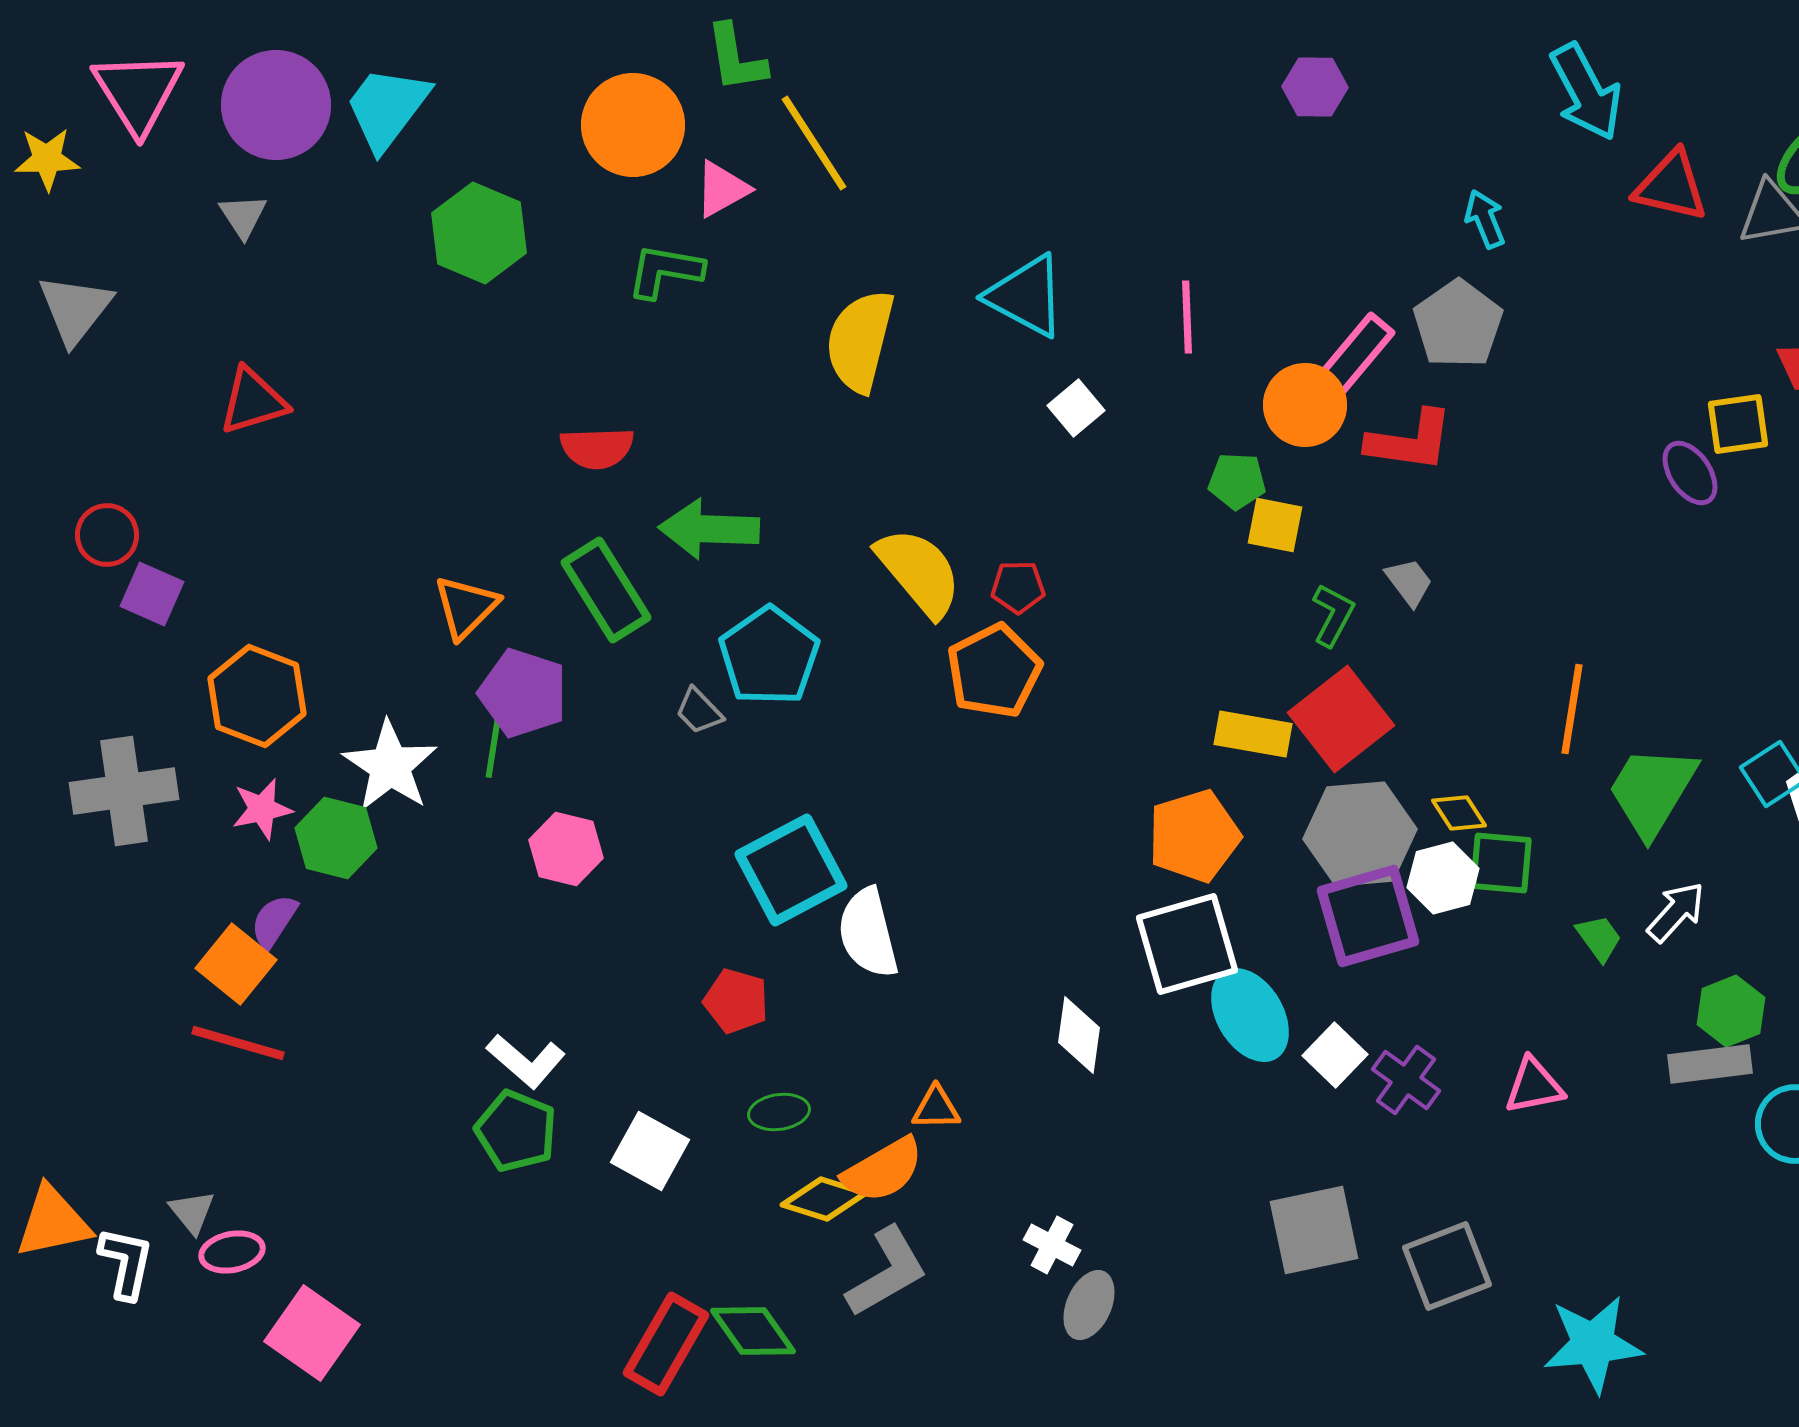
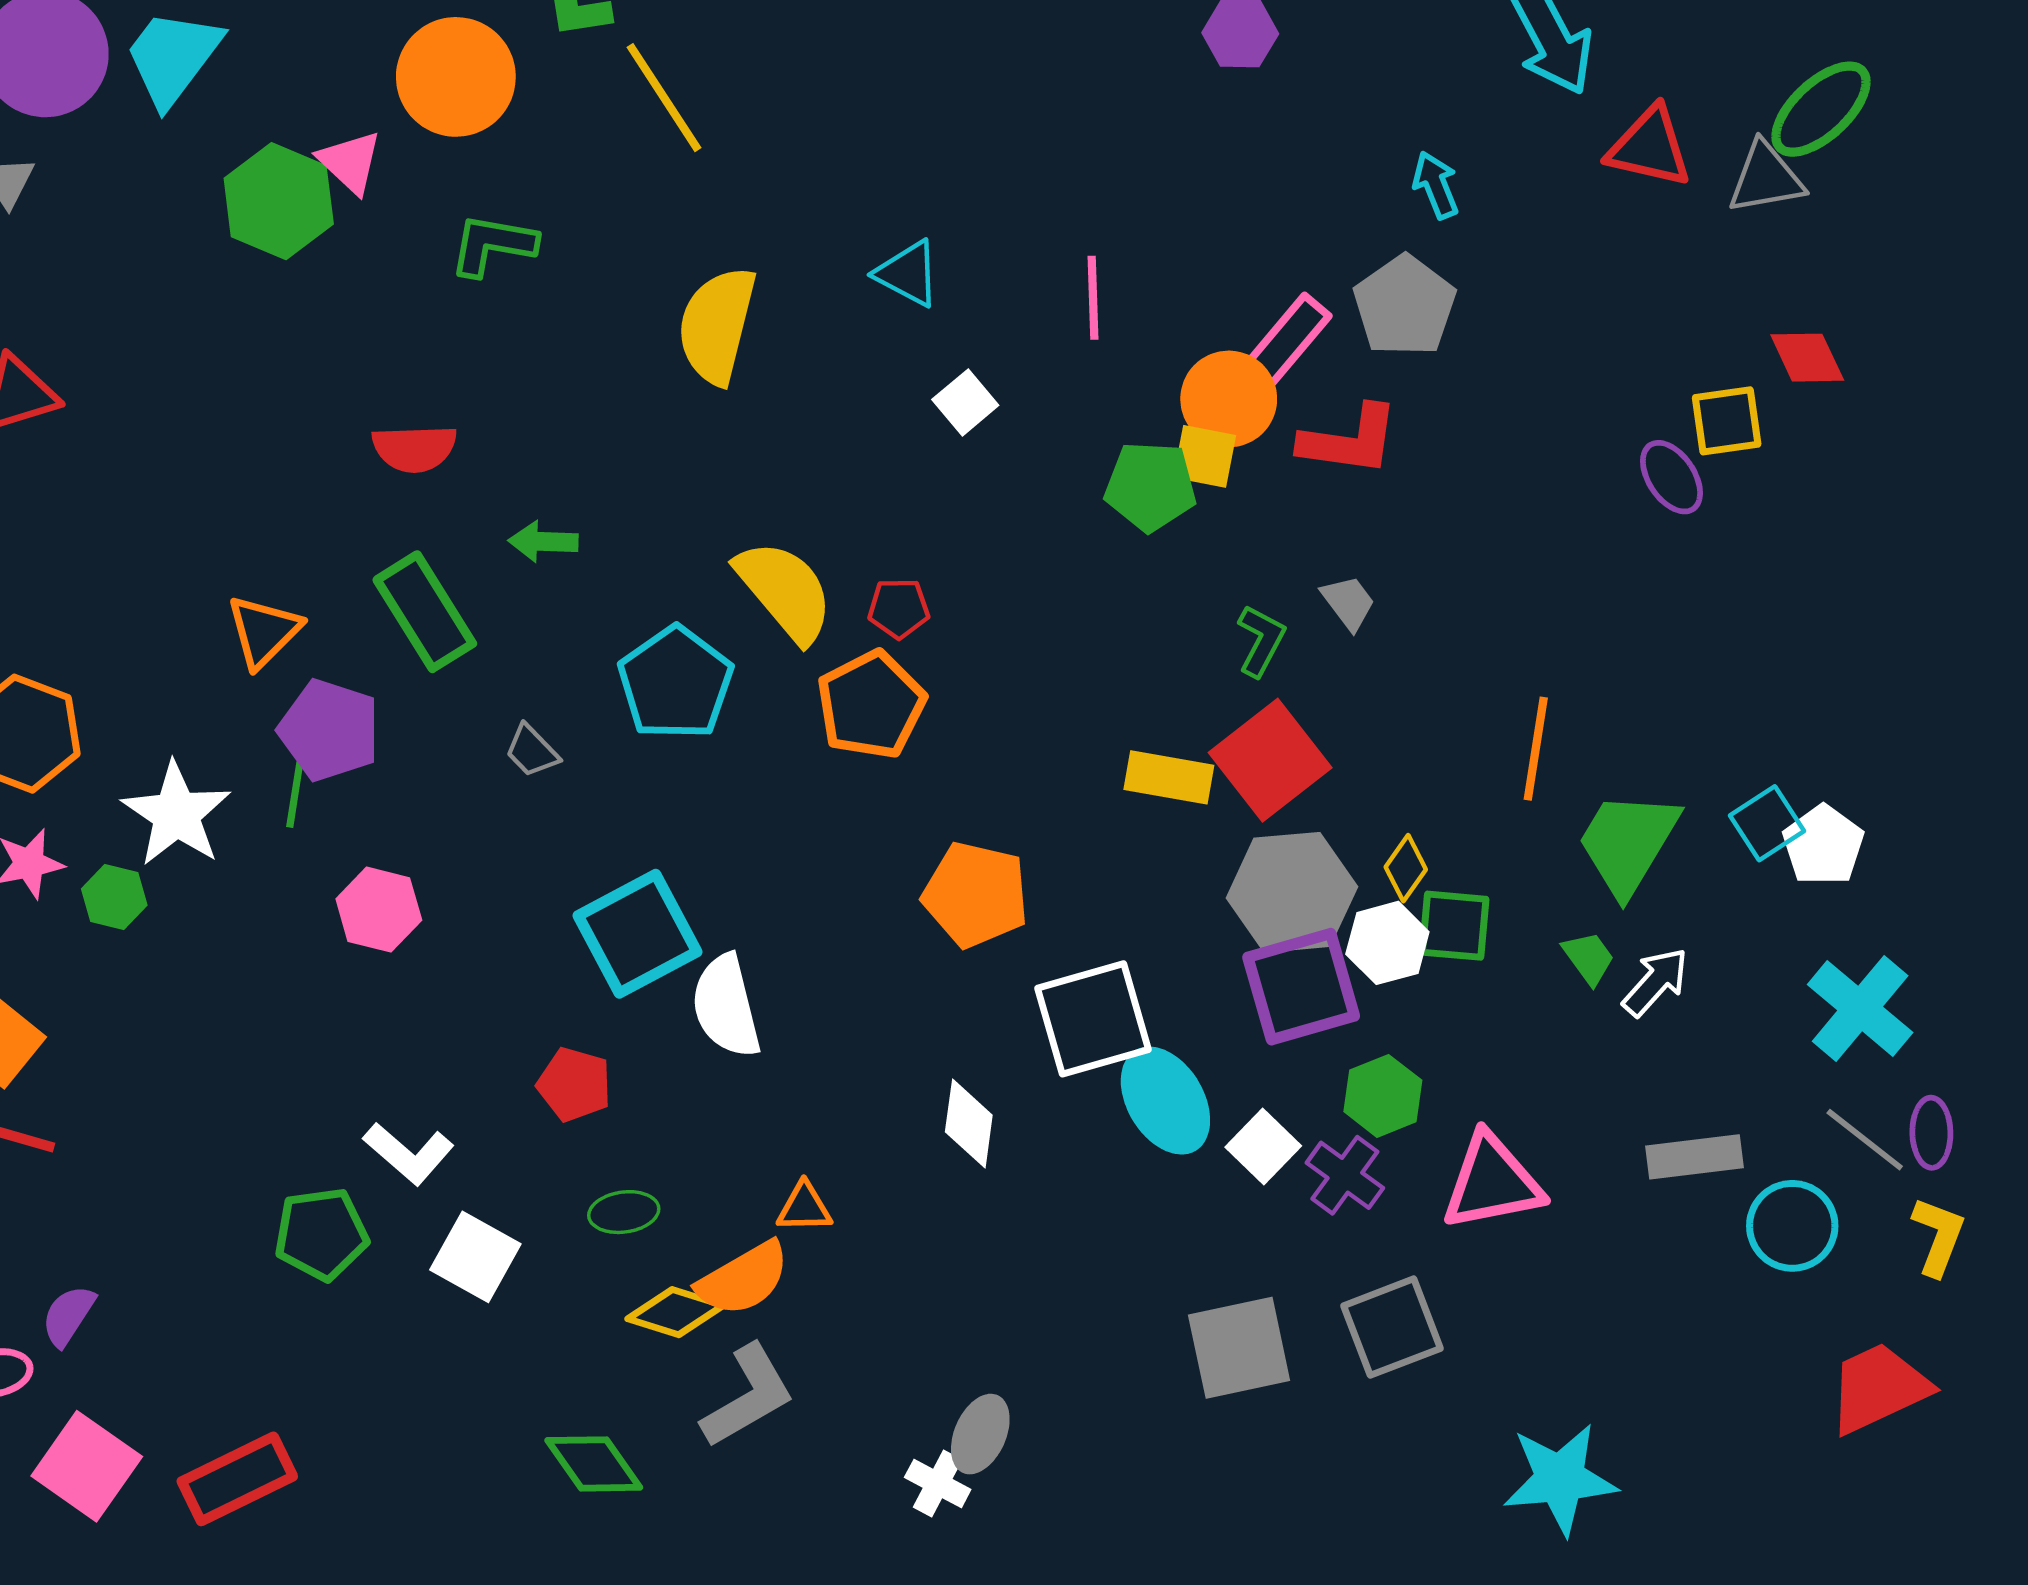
pink triangle: (722, 189) -> (350, 162), moved, turned -48
cyan triangle: (1026, 296) -> (908, 274), size x0.7
green pentagon: (1237, 481) -> (1150, 486), size x1.4
yellow square: (1275, 525) -> (1205, 456), moved
green arrow: (709, 529) -> (543, 542), size x0.6
cyan pentagon: (769, 656) -> (676, 683), moved
yellow diamond: (1459, 813) -> (1406, 868), turned 68
orange pentagon: (1194, 836) -> (976, 895), moved, turned 30
green hexagon: (336, 838) -> (114, 897), size x0.7
purple semicircle: (274, 921) -> (68, 1316), moved
green trapezoid: (1599, 938) -> (1589, 958), moved
green hexagon: (1731, 1011) -> (1383, 1096), moved
white L-shape: (526, 1061) -> (409, 1153), moved
pink triangle: (1534, 1086) -> (1492, 1182), size x1.5
green pentagon: (516, 1131) -> (321, 1234), turned -30
white cross: (1052, 1245) -> (938, 1483), moved
gray square: (1447, 1266) -> (1392, 1327), moved
red rectangle: (666, 1344) -> (237, 1479), moved, turned 34

